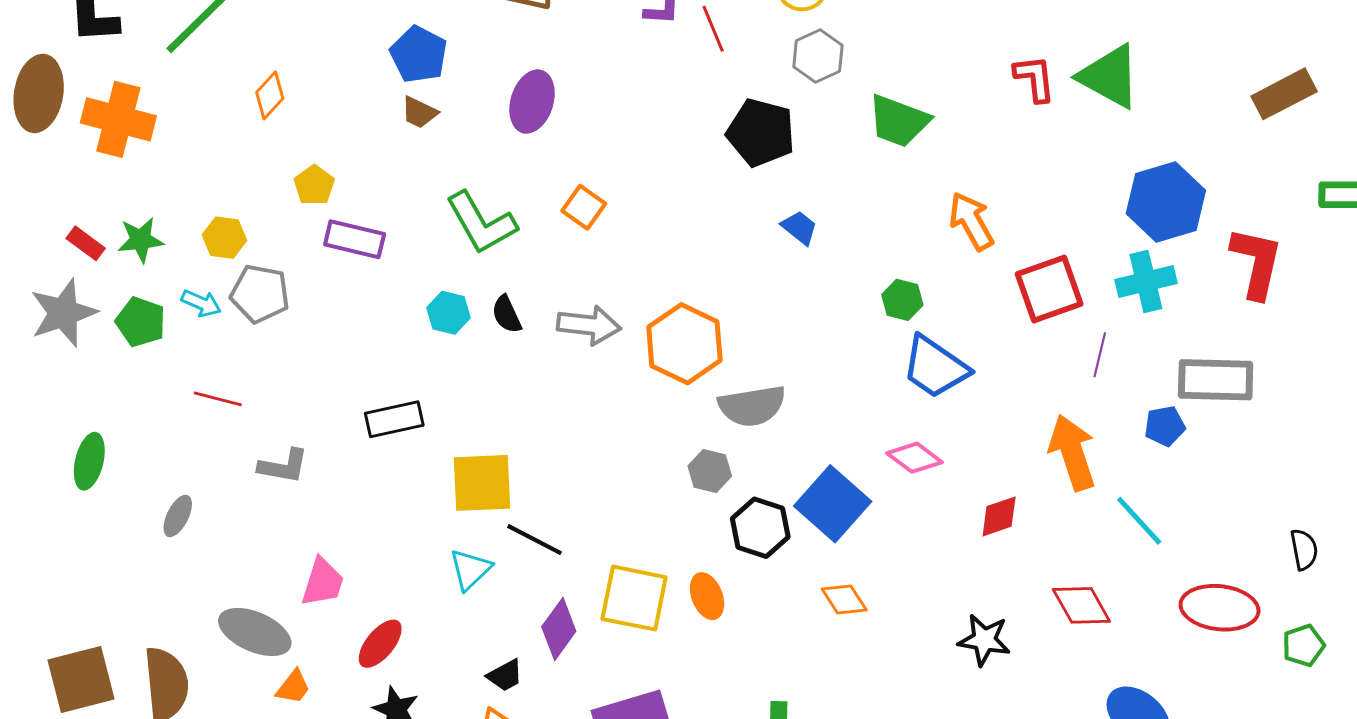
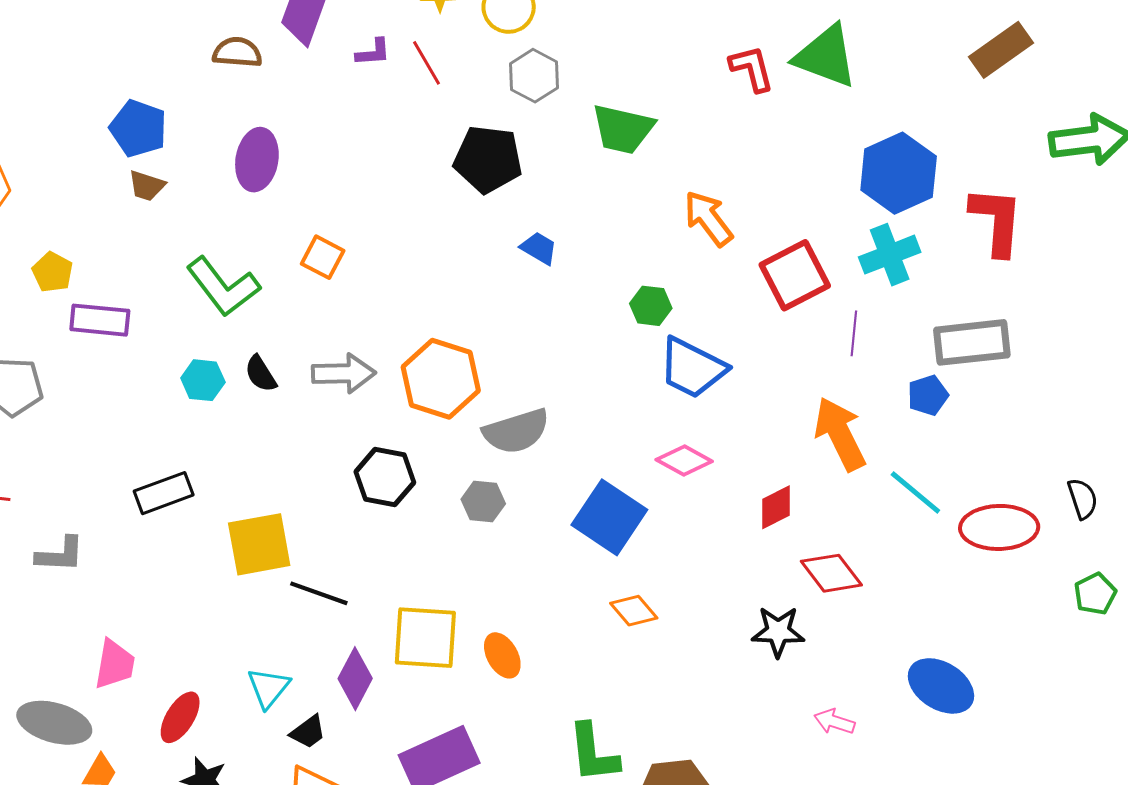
black hexagon: (760, 528) -> (385, 477), moved
cyan triangle: (470, 569) -> (268, 688), moved
orange ellipse: (707, 596) -> (502, 655), moved
red diamond: (1081, 605) -> (831, 573), moved
red ellipse: (1220, 608) -> (999, 527), moved

